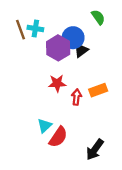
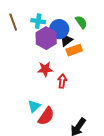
green semicircle: (98, 17) -> (81, 22), moved
cyan cross: (35, 29) -> (38, 21), moved
orange rectangle: (98, 90) -> (74, 50), moved

